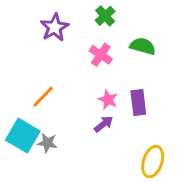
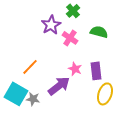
purple star: (55, 27) -> (51, 25), moved
purple arrow: (104, 124) -> (59, 86), moved, size x1.6
yellow ellipse: (153, 162) -> (105, 94), moved

